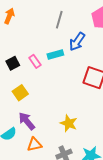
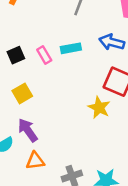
blue arrow: (77, 42) -> (112, 42), moved, turned 66
yellow star: (69, 123) -> (99, 107), moved

